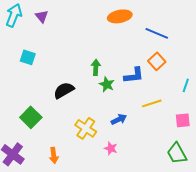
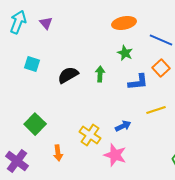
green star: (107, 84) -> (125, 53), moved
black semicircle: (64, 90) -> (68, 75), moved
pink star: (111, 148) -> (115, 155), size x1.6
orange arrow: (54, 155) -> (58, 153), moved

